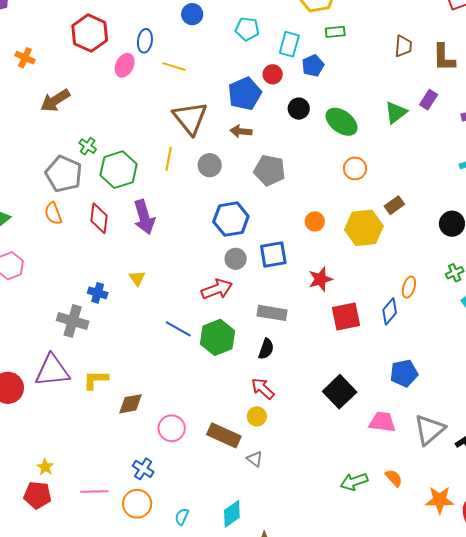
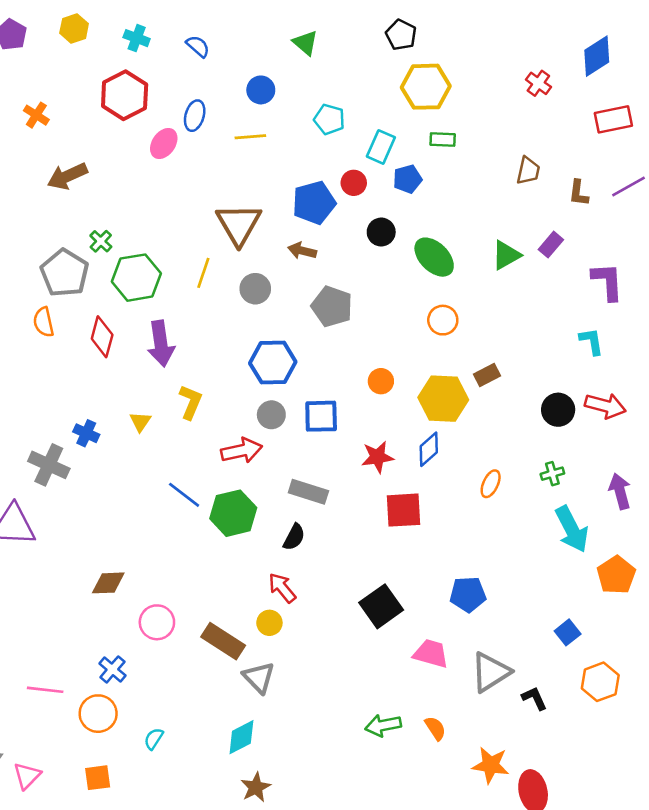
brown L-shape: (444, 58) -> (579, 193), size x0.7
yellow line: (174, 67) -> (250, 137), moved, turned -30
blue diamond: (390, 311) -> (429, 449), moved
yellow L-shape: (96, 380) -> (191, 402), moved, turned 104
gray triangle: (255, 459) -> (259, 677), size x1.5
cyan diamond: (232, 514) -> (241, 737), moved

